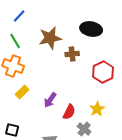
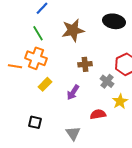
brown cross: (72, 54) -> (85, 64), moved
red semicircle: (69, 112) -> (98, 114), moved, turned -126
gray cross: (84, 129) -> (107, 81), moved

